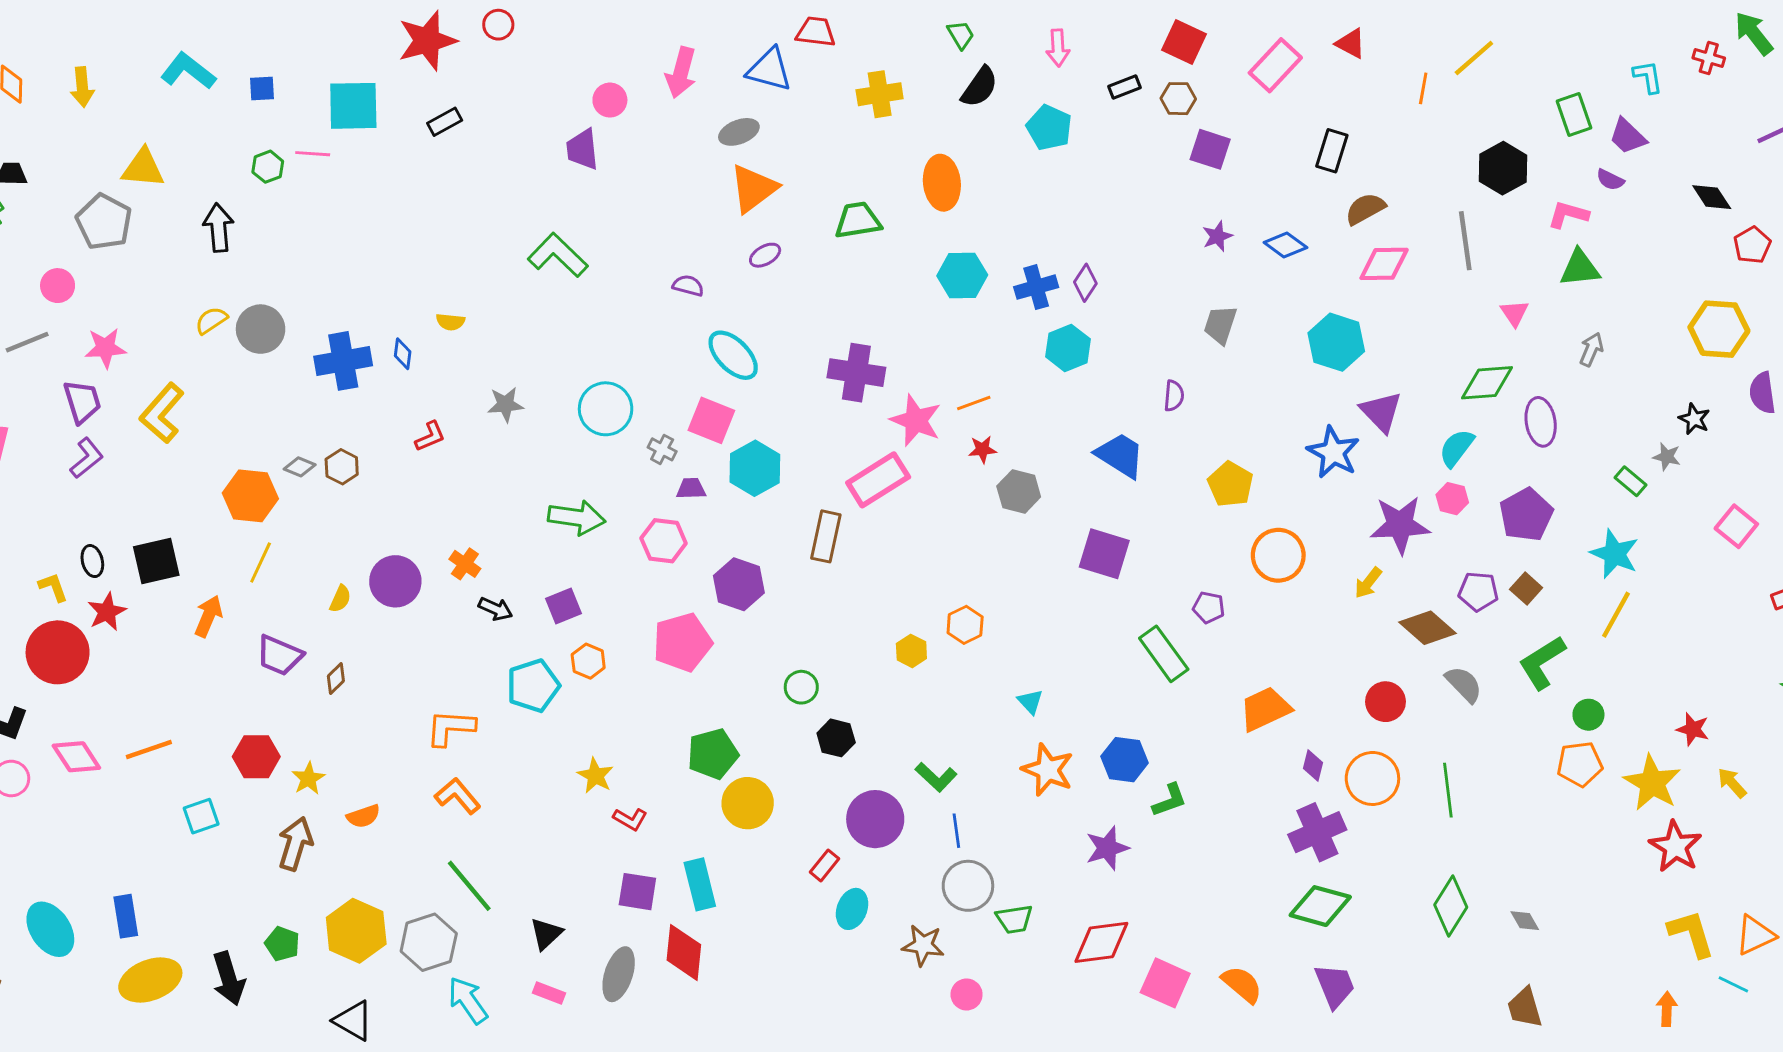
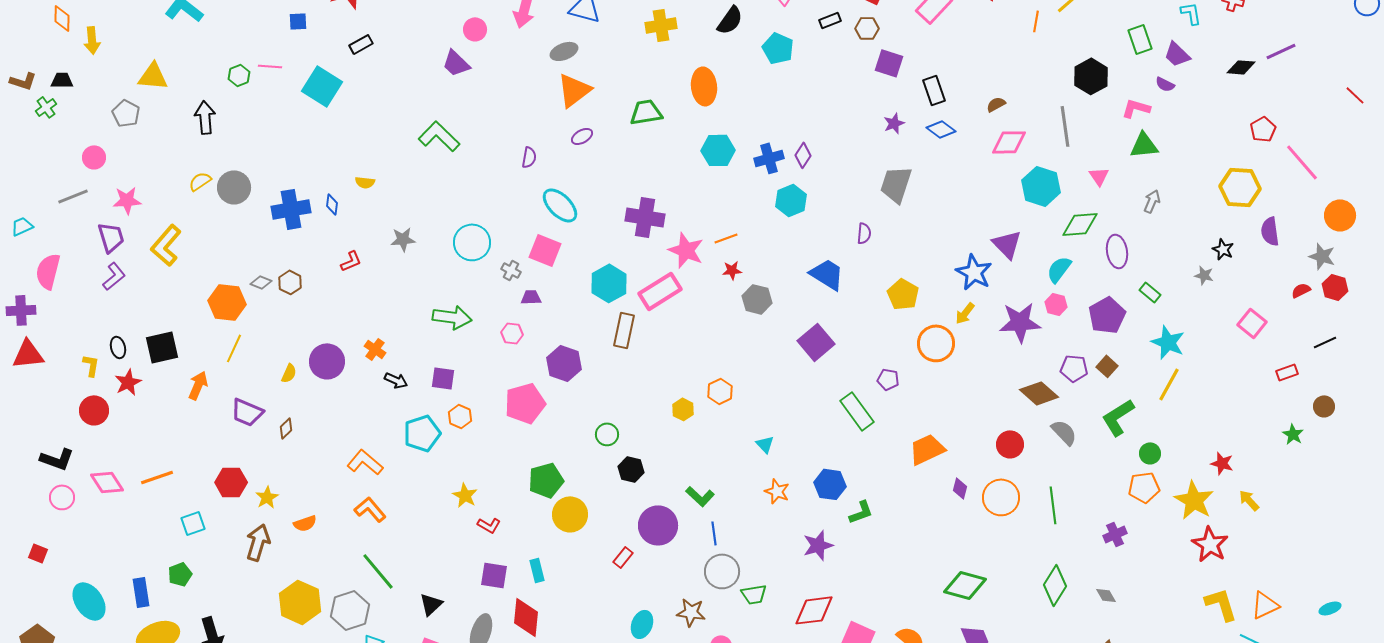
yellow arrow: (82, 87) -> (92, 40), moved
blue square: (262, 88) -> (298, 21), moved
cyan square: (353, 106) -> (322, 86), moved, turned 33
purple trapezoid: (582, 149) -> (456, 63), turned -40
black rectangle: (1332, 151) -> (934, 90), moved, turned -36
black diamond: (1712, 197) -> (1241, 67), moved, turned -52
brown semicircle: (1365, 209) -> (996, 104), size x0.7
gray pentagon: (104, 222) -> (126, 113), size x0.7
purple semicircle: (688, 286) -> (529, 157), turned 85
gray trapezoid: (1220, 325) -> (896, 184), size x1.4
cyan hexagon: (1336, 342) -> (1041, 186), moved
cyan hexagon: (755, 468) -> (609, 283), moved
green rectangle: (1630, 481) -> (1150, 292), moved
pink hexagon: (664, 541) -> (512, 333), size x0.7
purple square: (1104, 554) -> (816, 342), turned 33
yellow arrow: (1368, 583) -> (965, 313), moved
yellow L-shape: (53, 587) -> (91, 365), turned 30
purple square: (564, 606) -> (443, 378), turned 30
red circle: (58, 652) -> (94, 410), size x0.7
orange L-shape: (450, 728) -> (365, 462), turned 36
orange star: (1048, 770) -> (777, 491), size x0.7
purple cross: (1317, 832) -> (1115, 534), moved, size x0.6
cyan rectangle: (700, 884) -> (537, 570), size x0.7
cyan ellipse: (852, 909) -> (642, 624), moved
green pentagon: (282, 944) -> (180, 574), moved, turned 30

